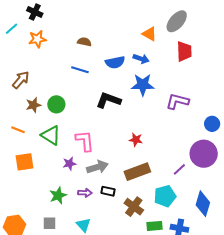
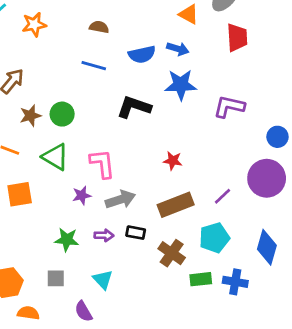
purple line: (179, 169) -> (222, 196), moved
green star: (58, 195) -> (67, 240), turned 30

